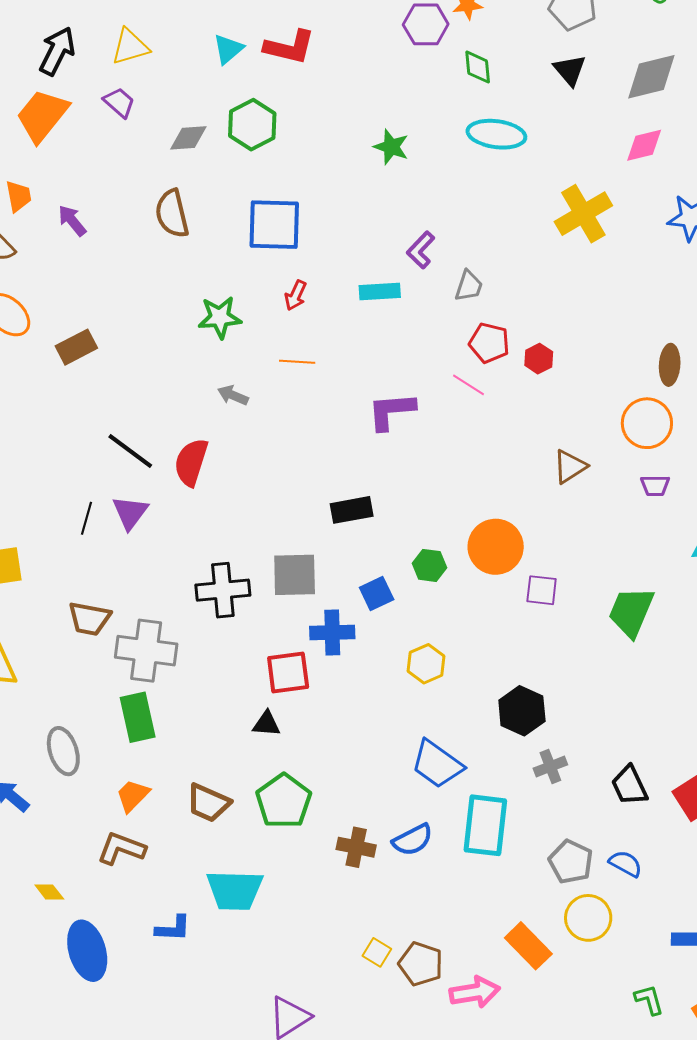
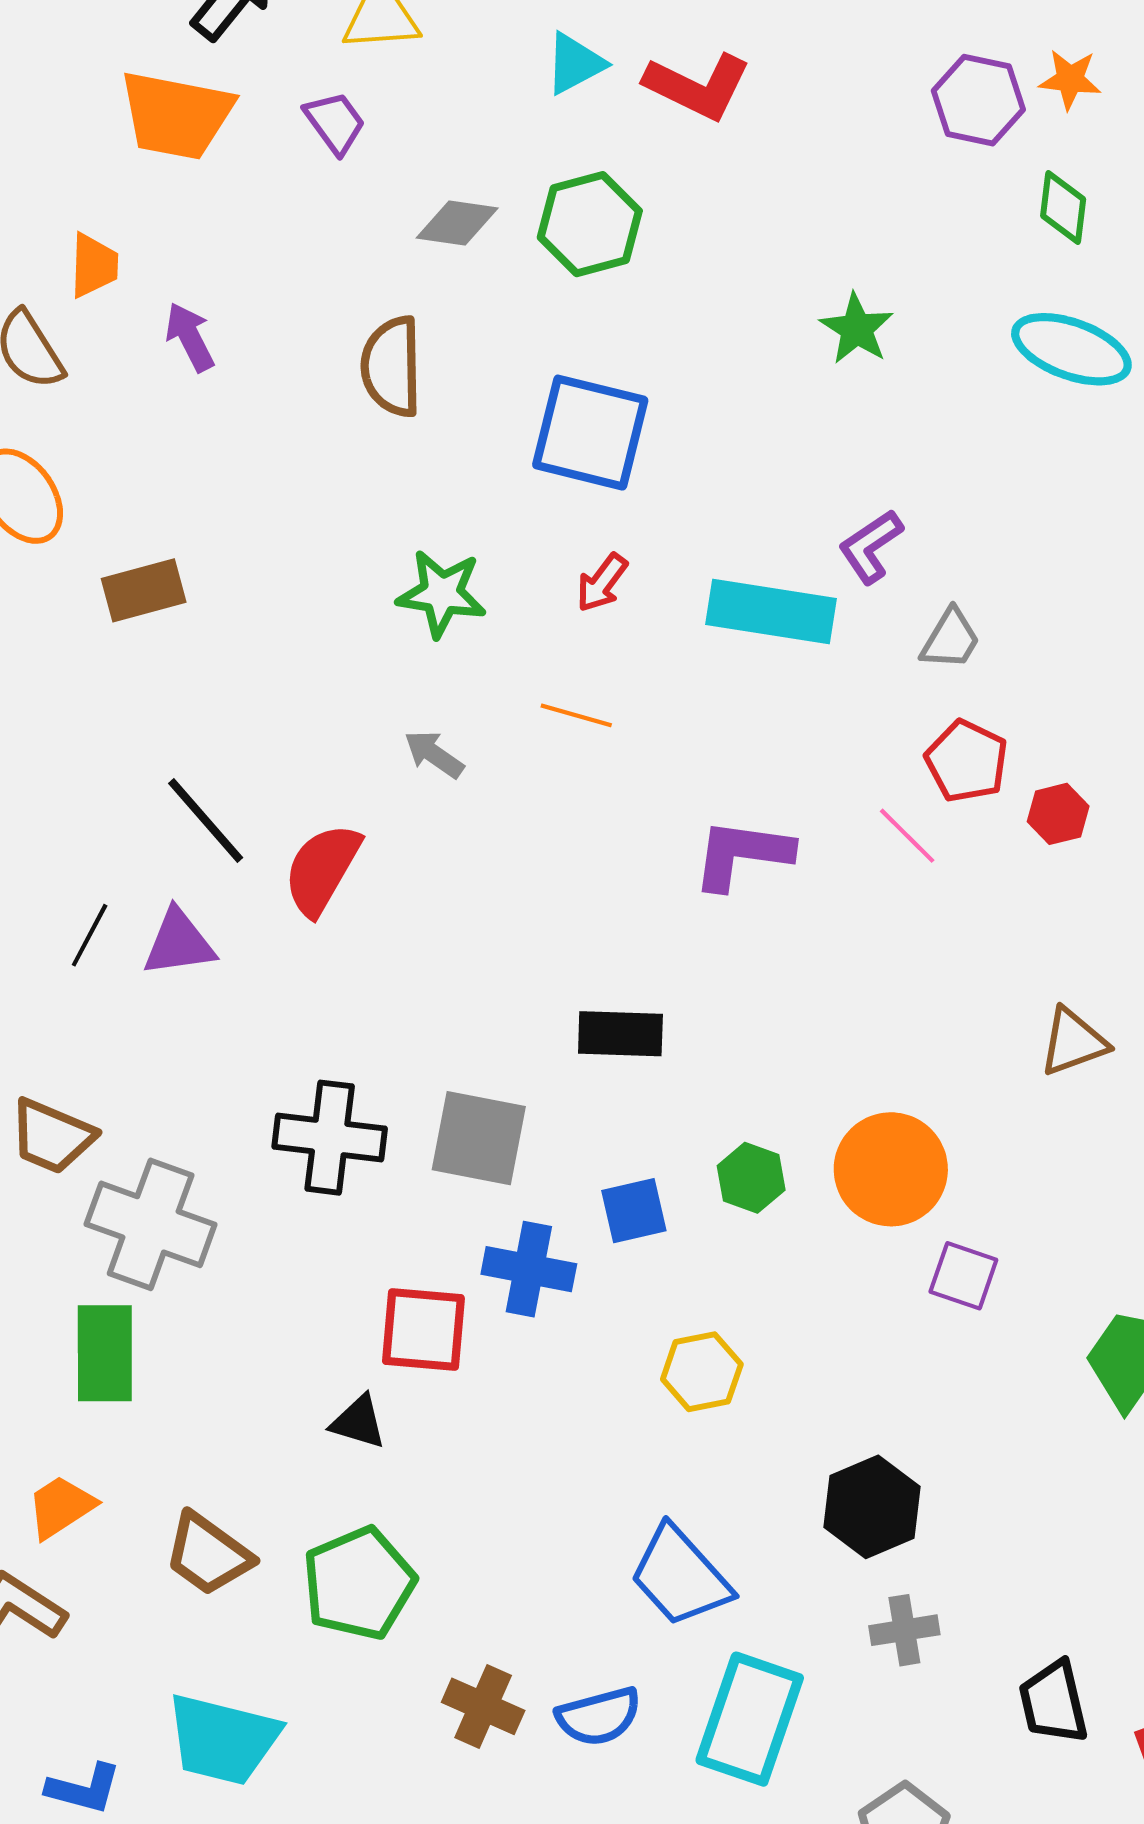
orange trapezoid: (42, 116) -> (176, 115), turned -130
cyan rectangle: (380, 292) -> (771, 612), size x1.5
purple triangle: (130, 513) -> (179, 943), turned 33

